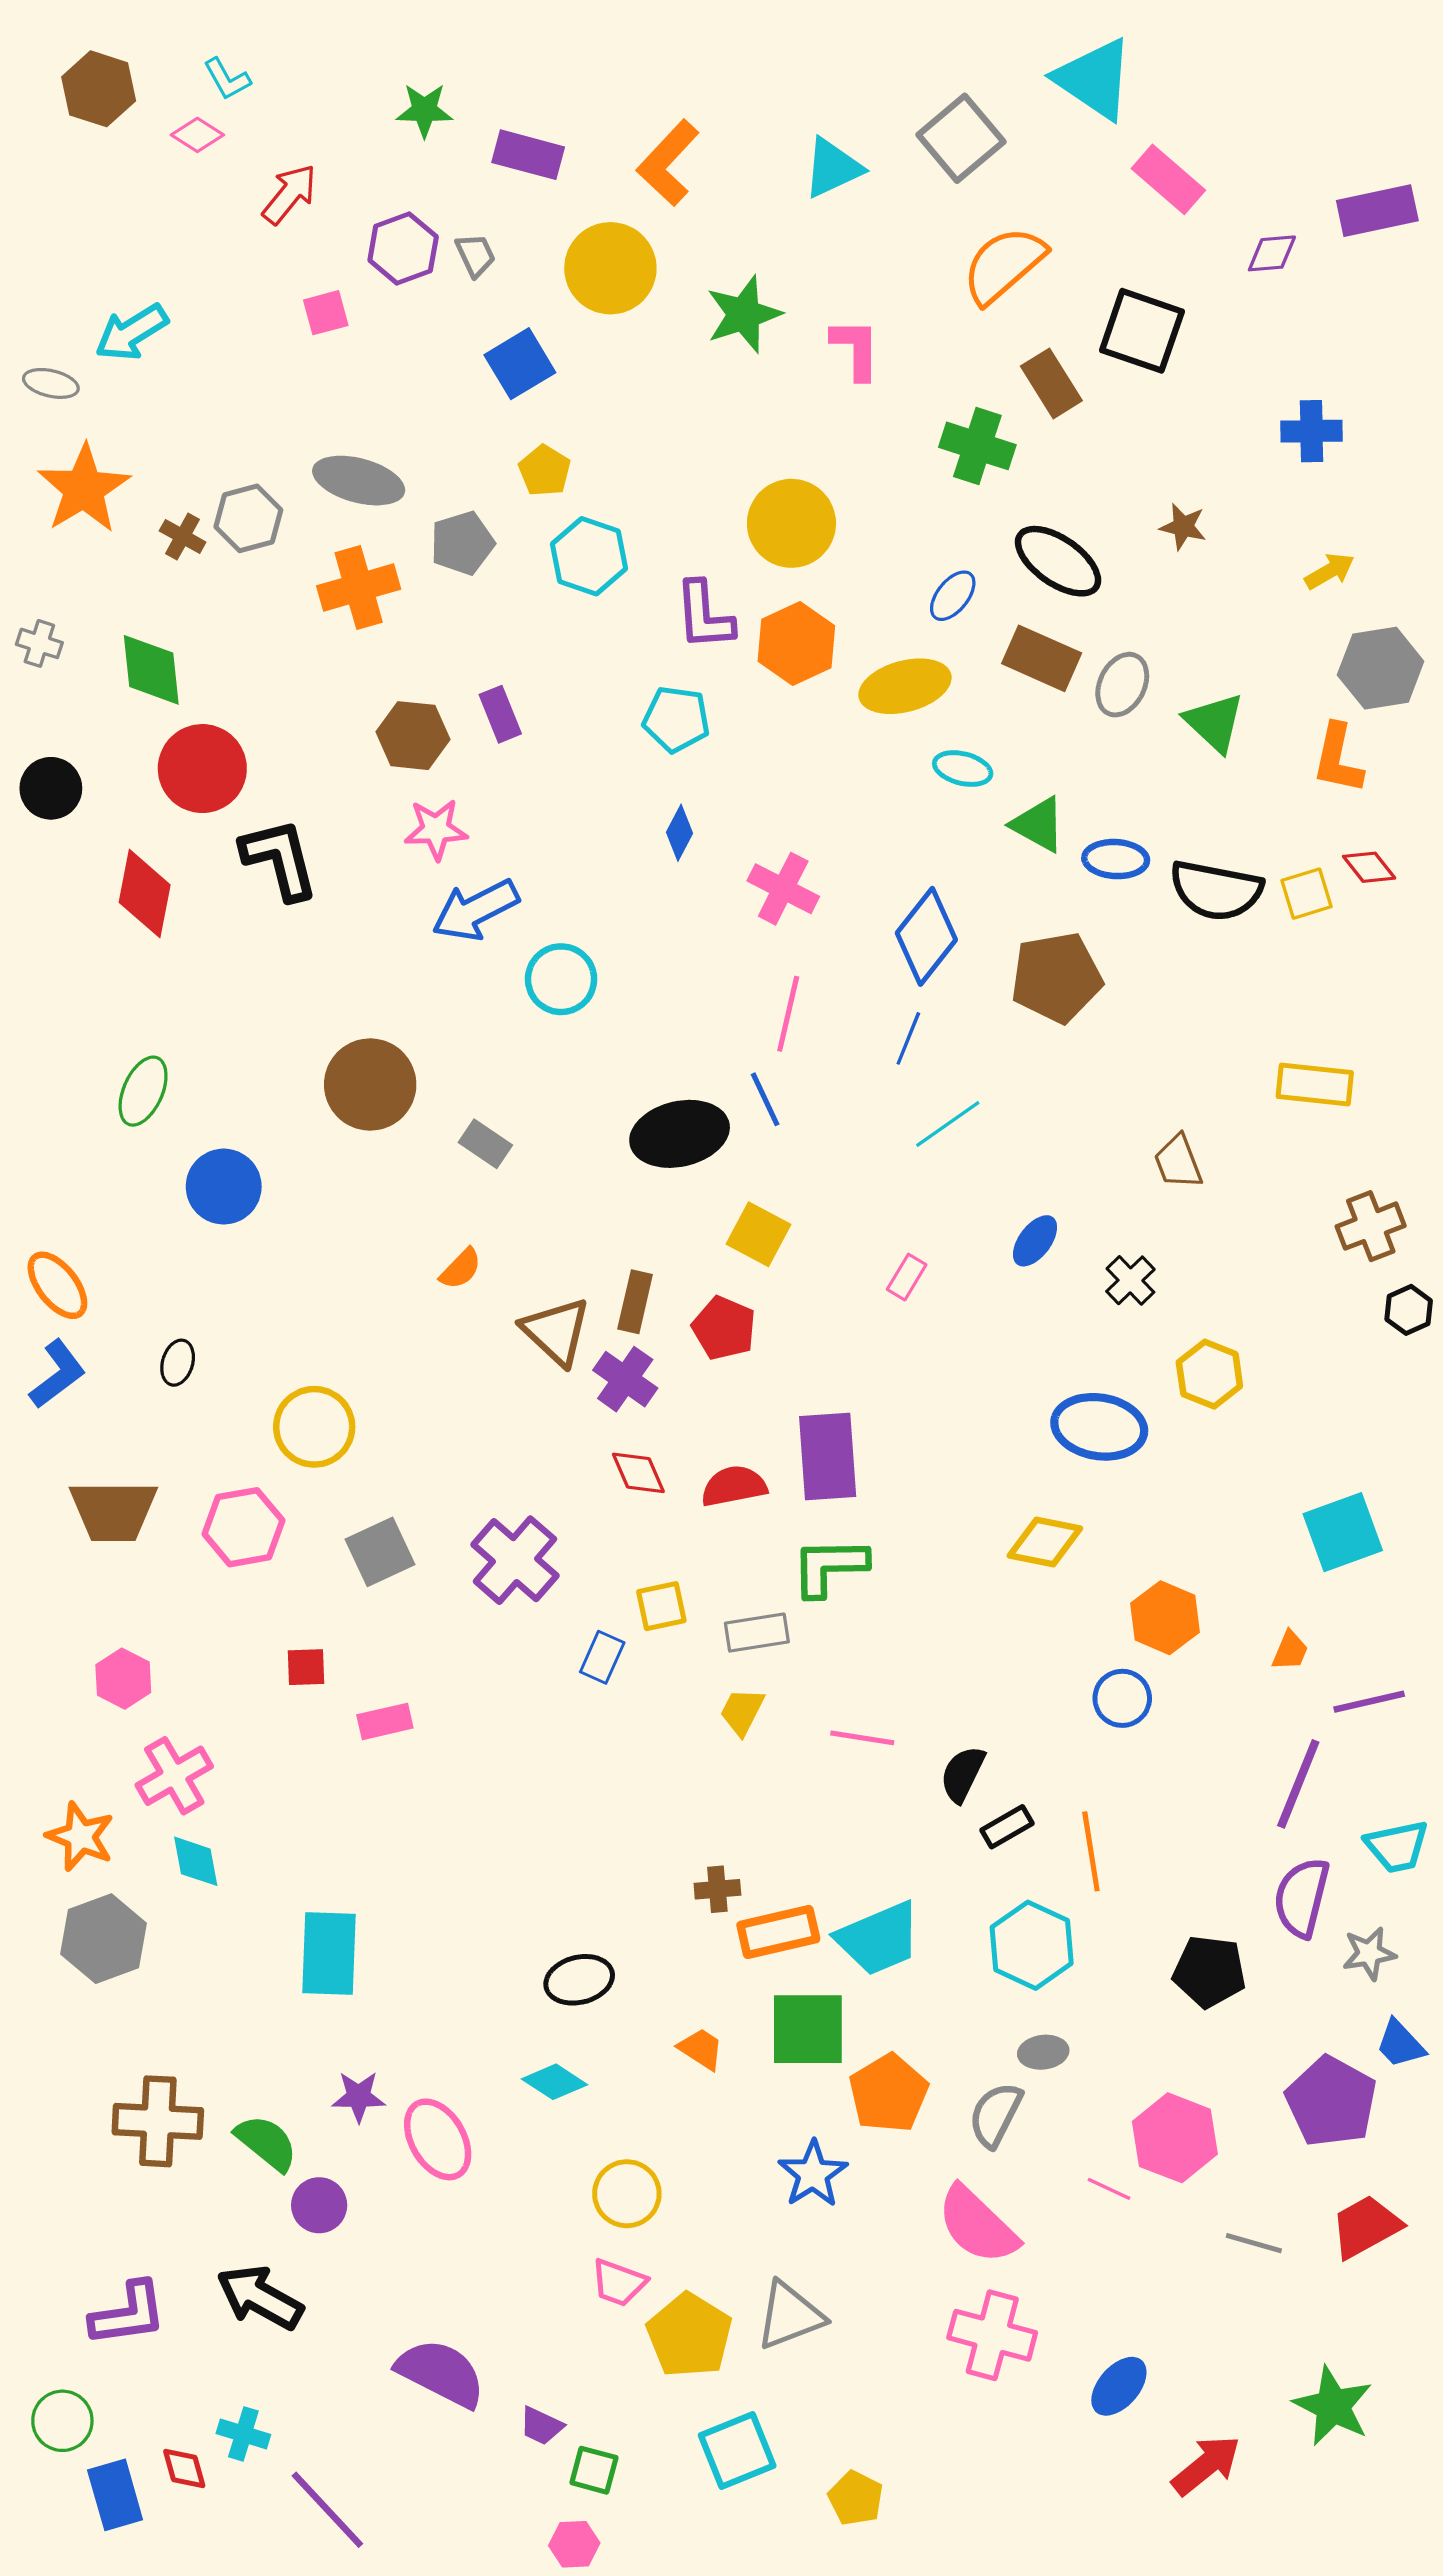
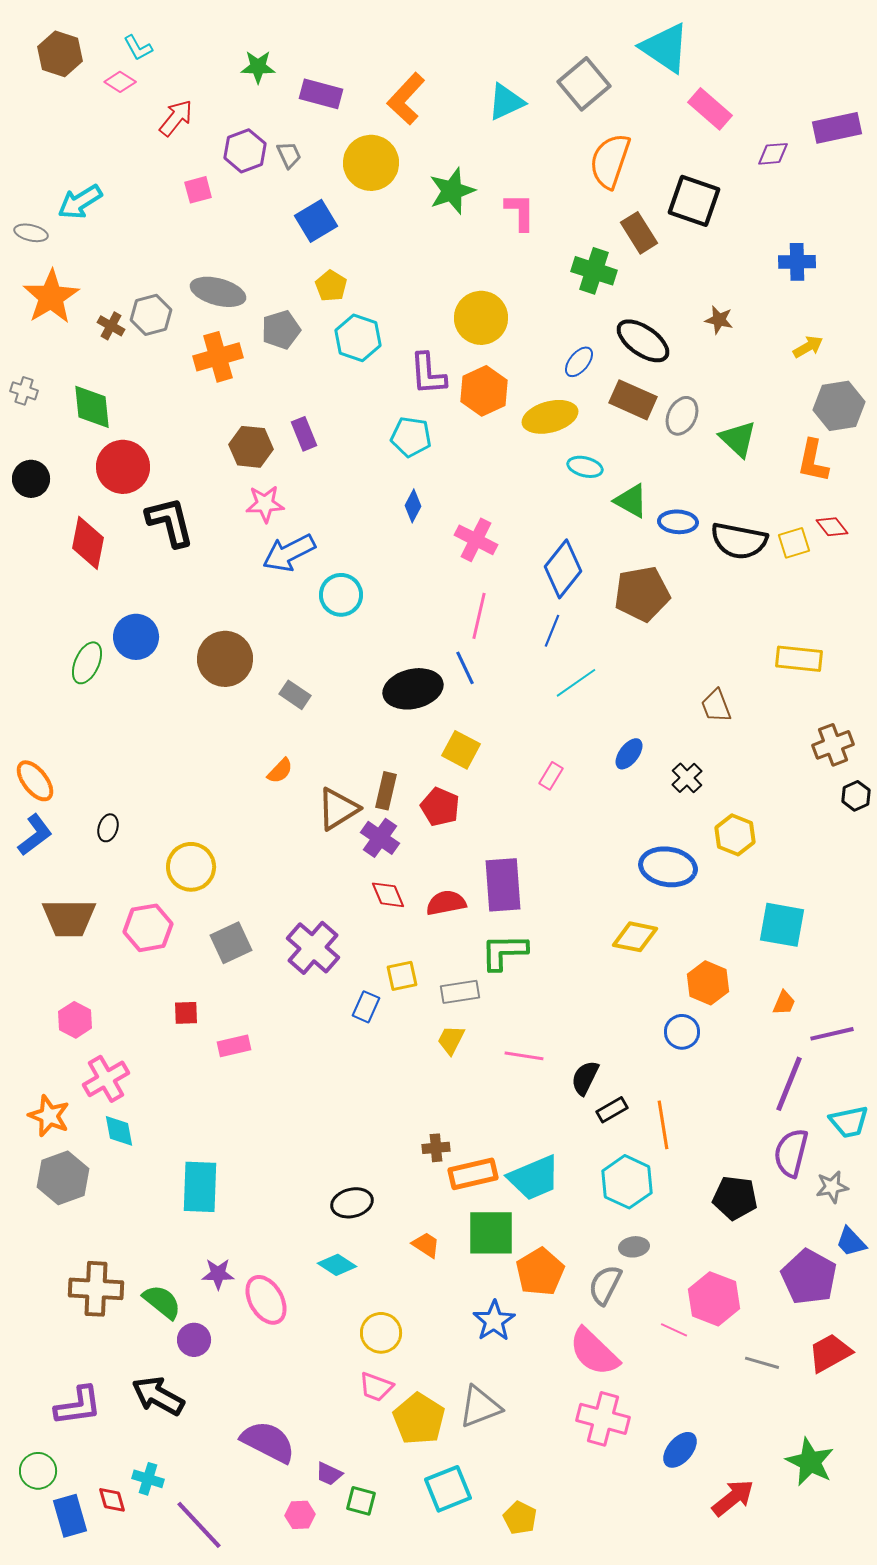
orange semicircle: (1004, 265) -> (610, 161), turned -30
blue circle: (224, 1187) -> (136, 637), moved
brown triangle: (556, 1331) -> (338, 809), turned 45
cyan square: (1343, 1532) -> (782, 925), moved, turned 30
pink hexagon: (574, 2544) -> (300, 1515), moved

